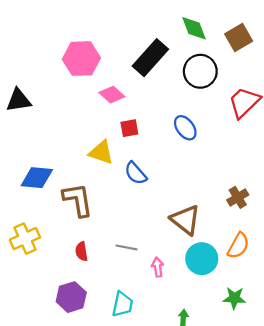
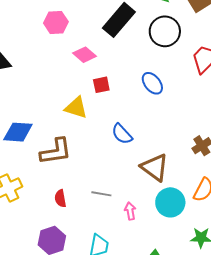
pink hexagon: (81, 59) -> (56, 22), size x0.7
blue semicircle: (136, 173) -> (122, 134), moved
brown L-shape: (78, 200) -> (56, 151), turned 92

